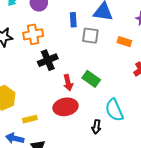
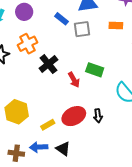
blue rectangle: (73, 20) -> (61, 19), turned -32
red ellipse: (66, 107) -> (74, 116), moved
black arrow: (96, 127) -> (98, 116), moved

